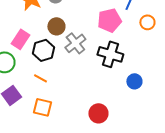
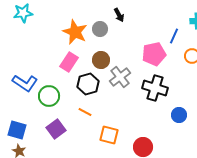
pink rectangle: (20, 39) -> (69, 62), moved
orange square: (42, 107) -> (109, 135), moved

